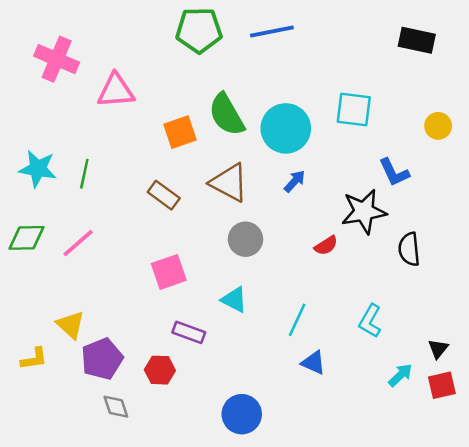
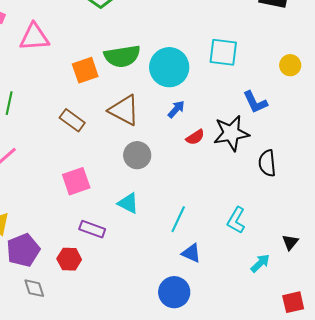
green semicircle: (227, 115) -> (122, 56), turned -69
red semicircle: (326, 245) -> (195, 137), moved
red square: (442, 385) -> (293, 302), moved
blue circle: (242, 414) -> (174, 292), moved

